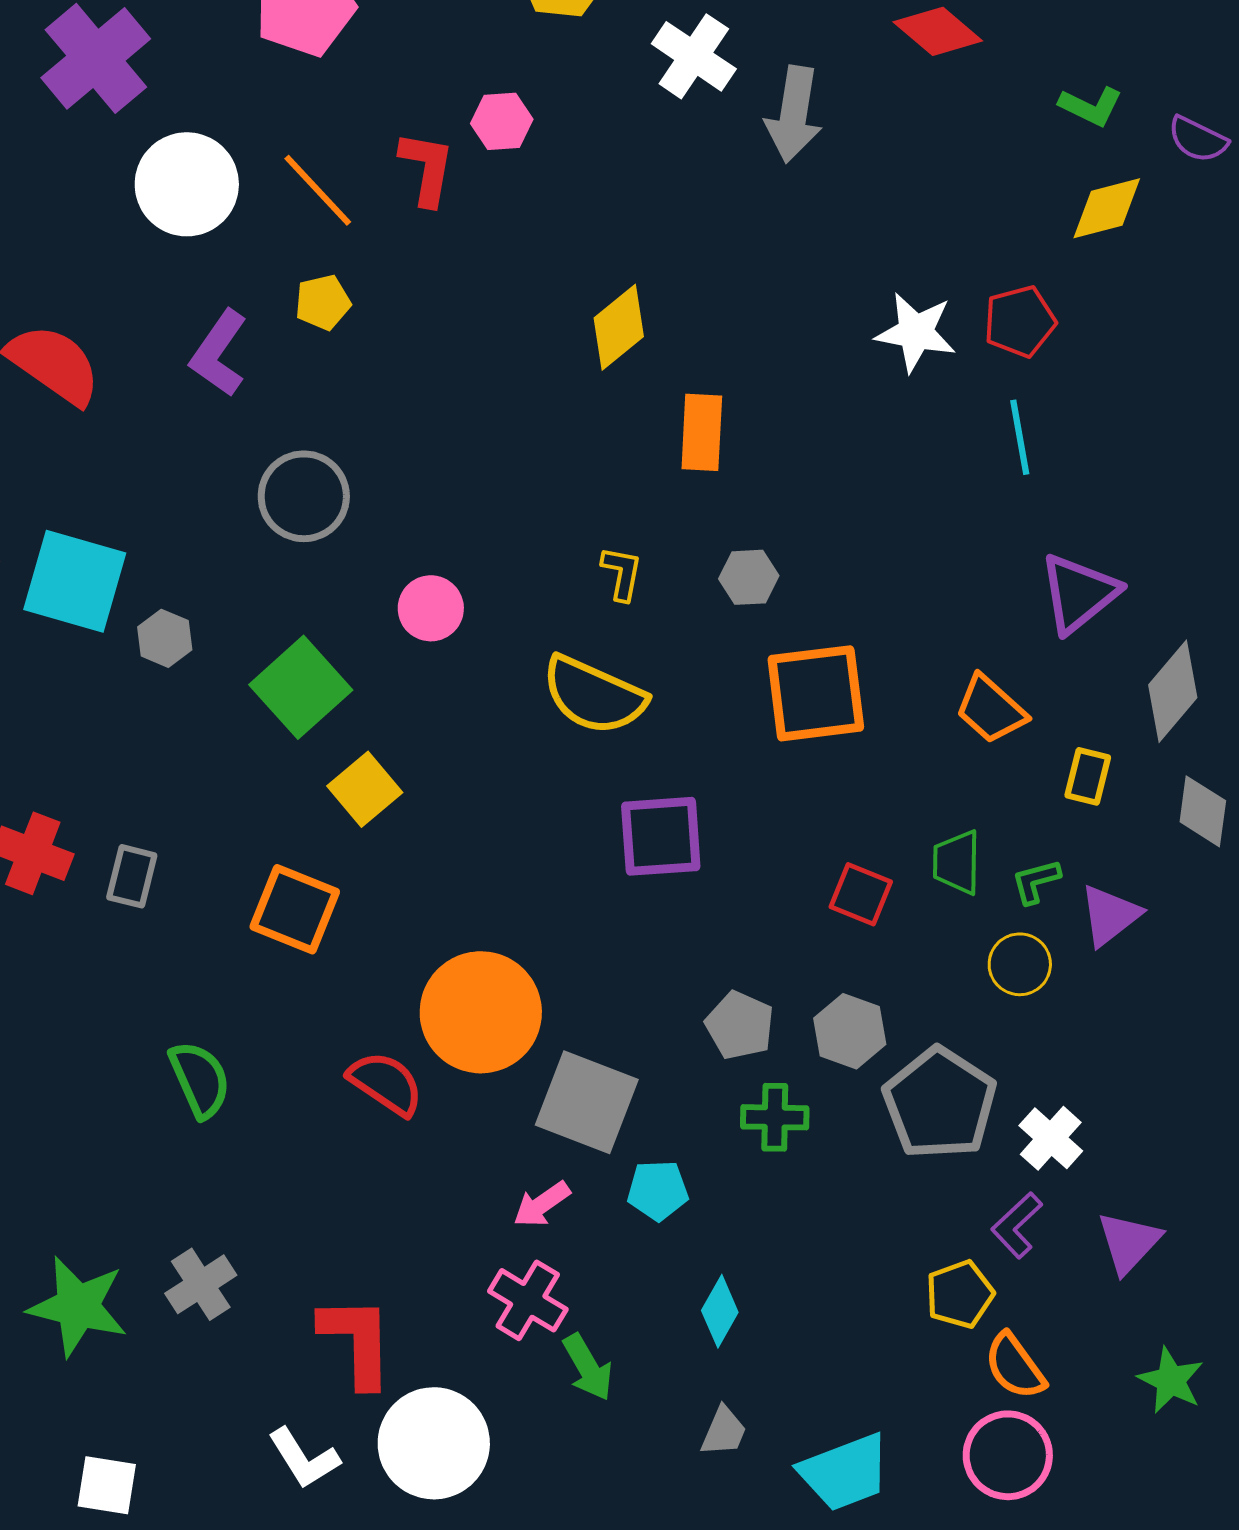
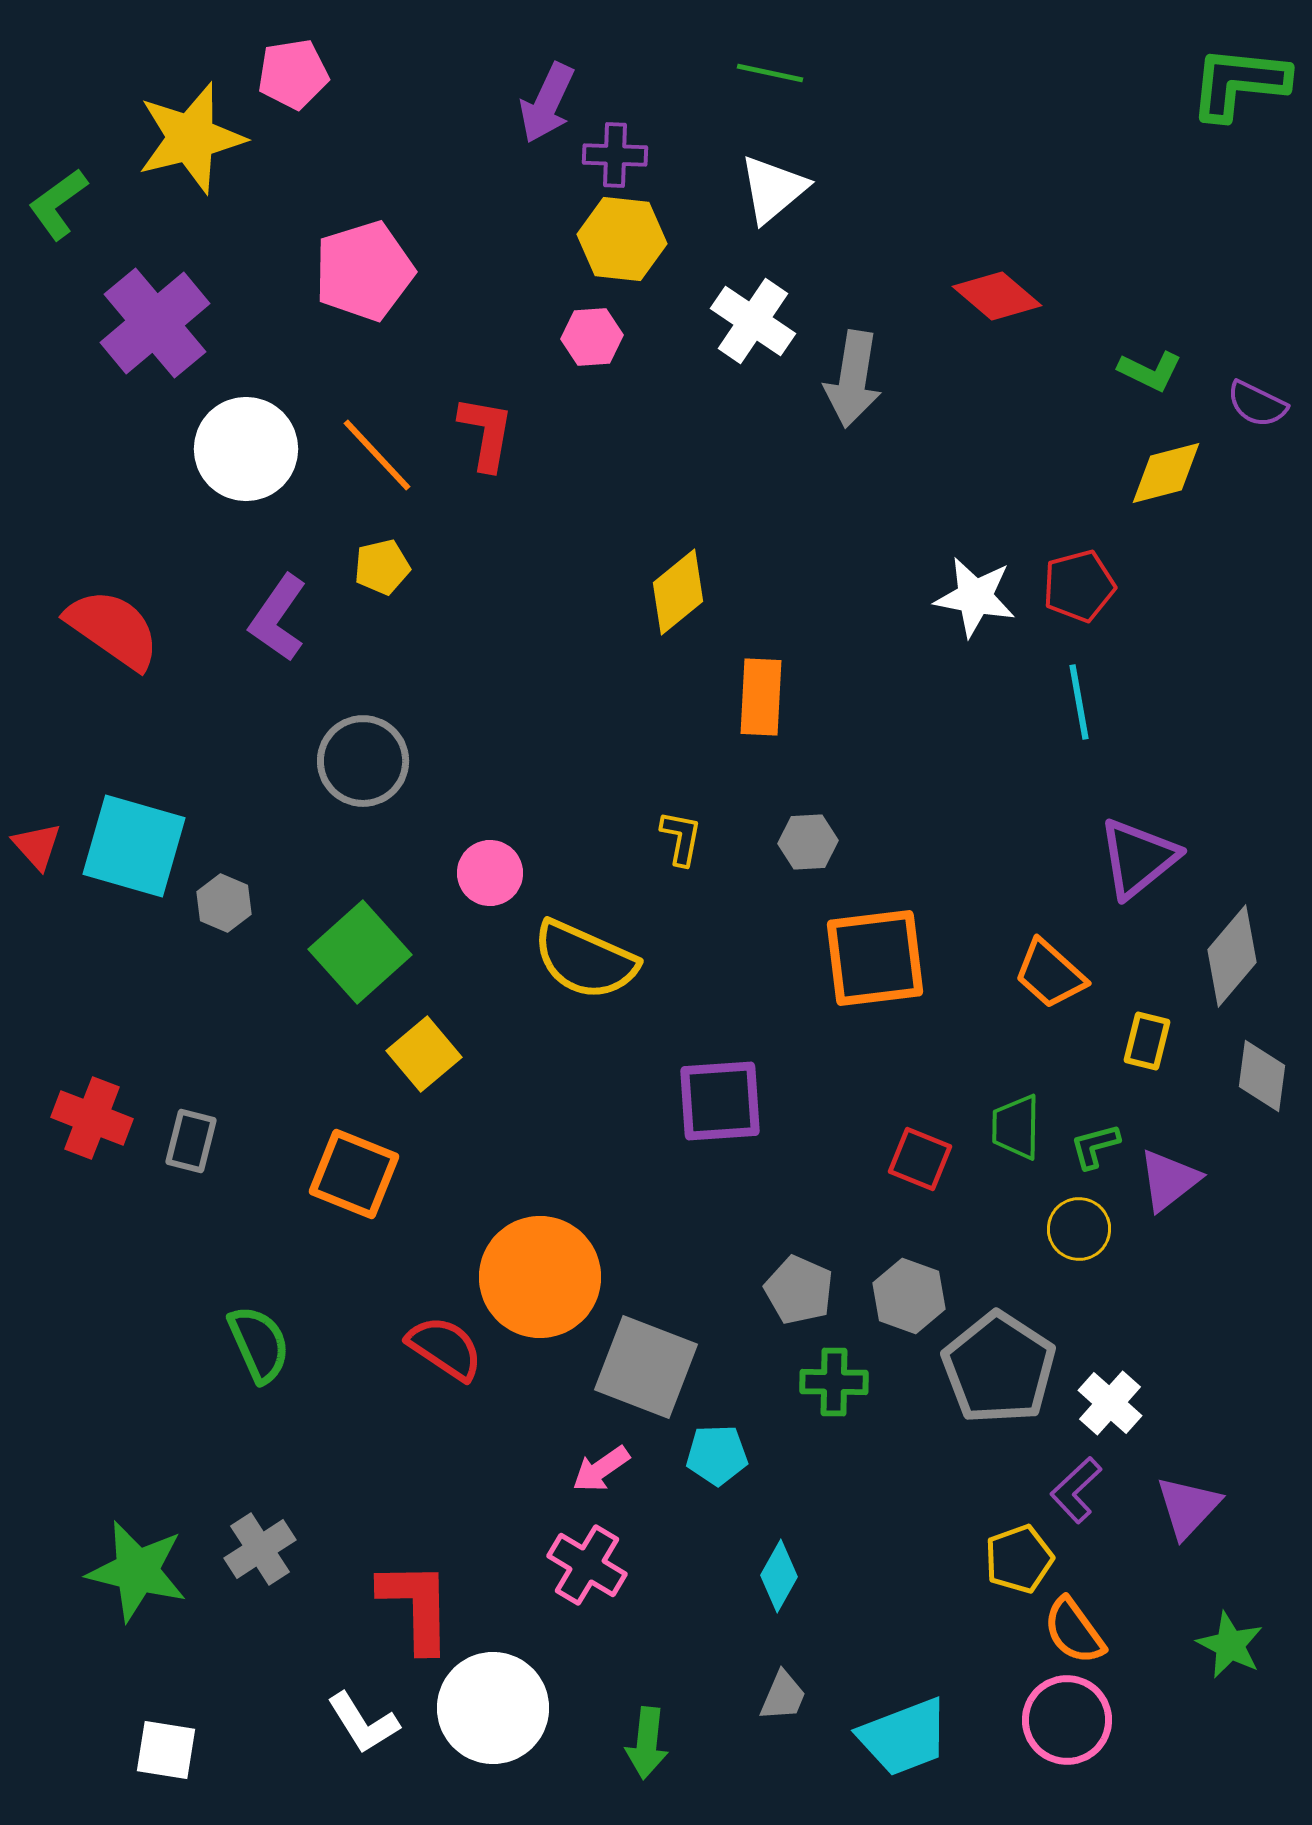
pink hexagon: (502, 121) -> (592, 337), moved
yellow semicircle: (594, 695) -> (585, 960), moved
green arrow: (588, 1367) -> (647, 1743), moved, turned 36

